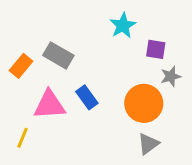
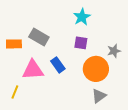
purple square: (156, 49) -> (81, 43), moved
orange rectangle: (21, 66) -> (14, 44), turned 49

